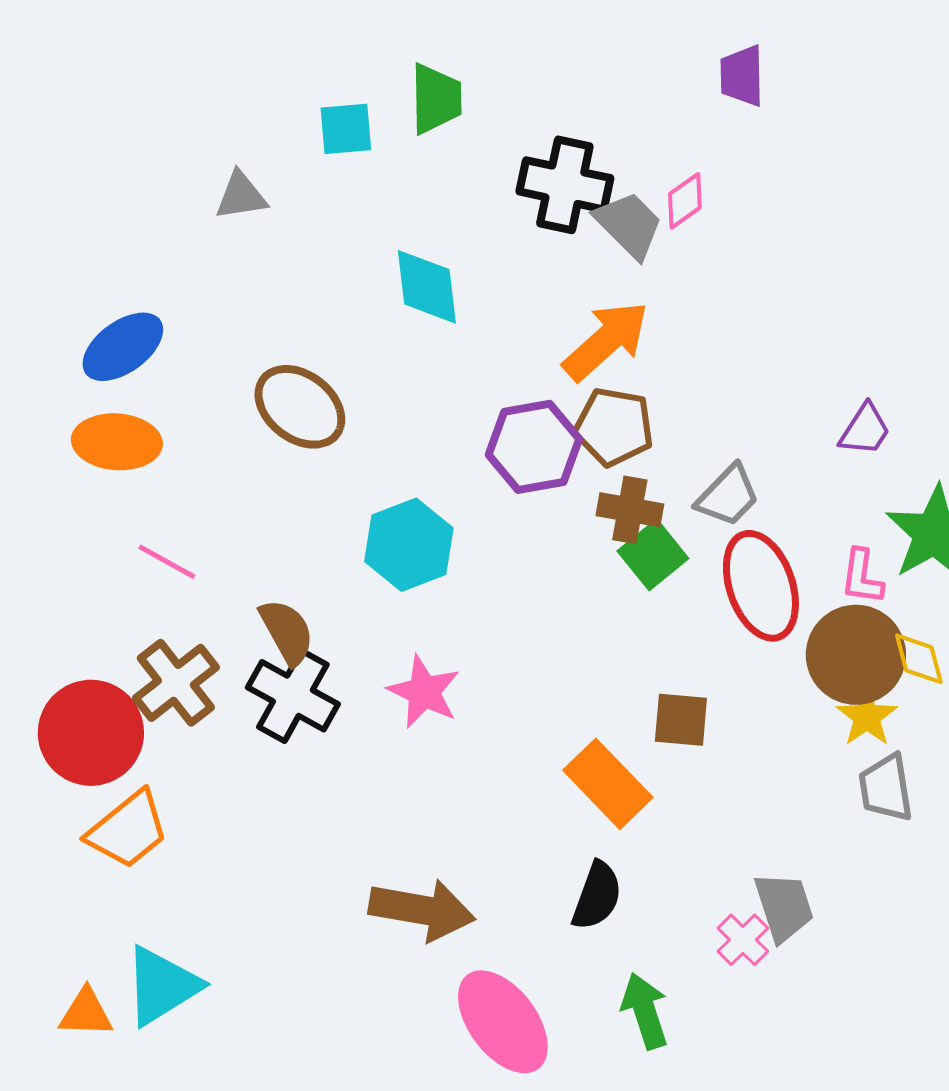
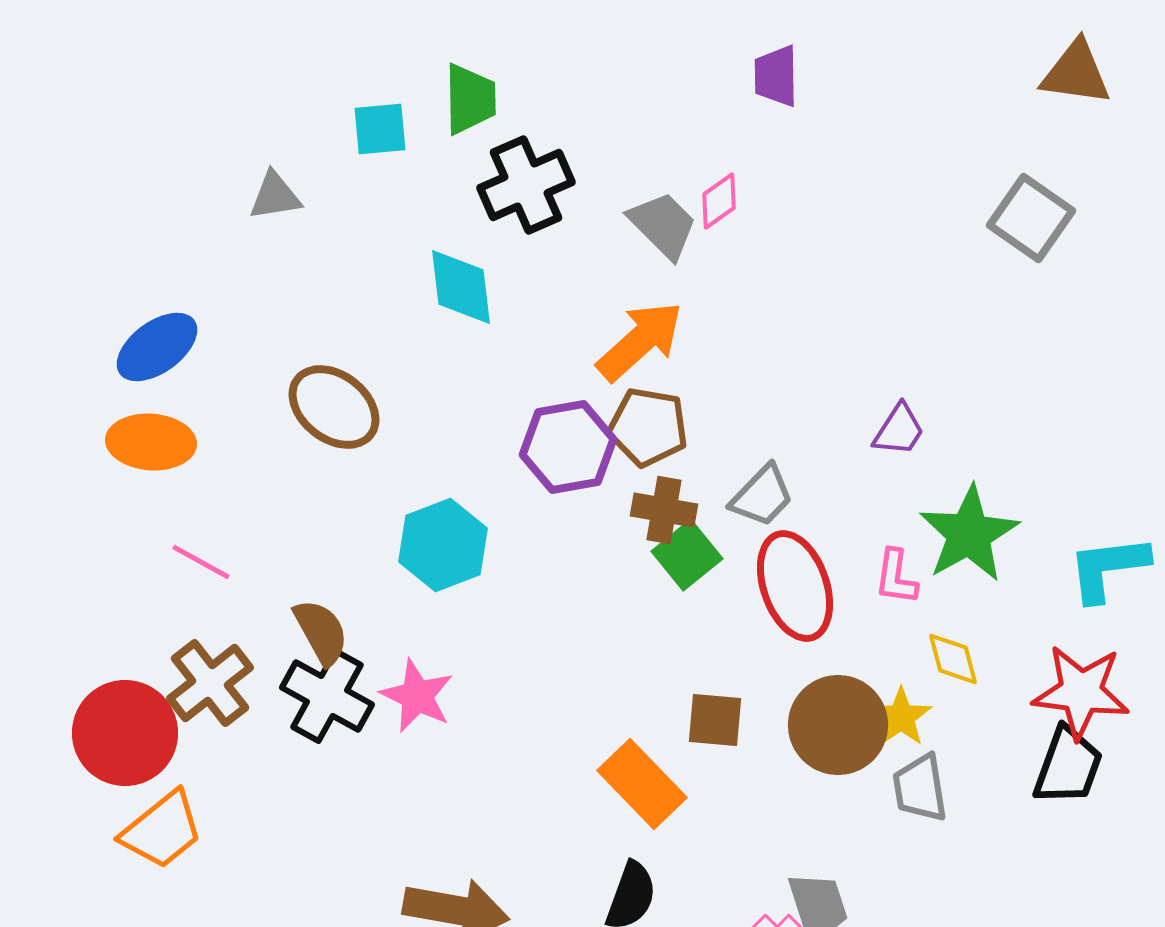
black cross: (565, 185) -> (526, 185), moved, turned -36
brown circle: (856, 655) -> (838, 725), moved
pink star: (424, 692) -> (417, 696), moved

